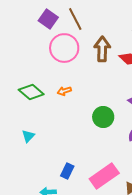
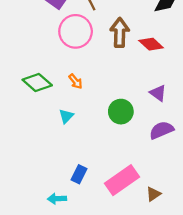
orange arrow: (64, 91) -> (76, 81), turned -112
cyan triangle: (28, 136) -> (66, 116), moved

